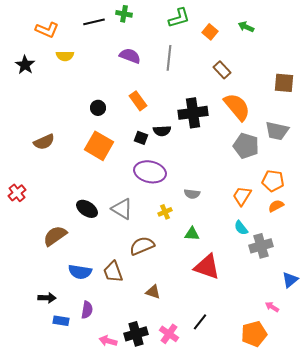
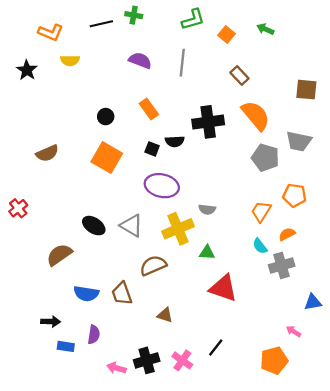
orange semicircle: (276, 206) -> (287, 234), moved
yellow cross: (165, 212) -> (178, 229), size x2.0
blue triangle: (290, 280) -> (313, 302), turned 30

